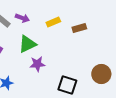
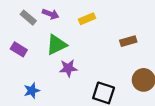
brown rectangle: (79, 28) -> (128, 41), moved

